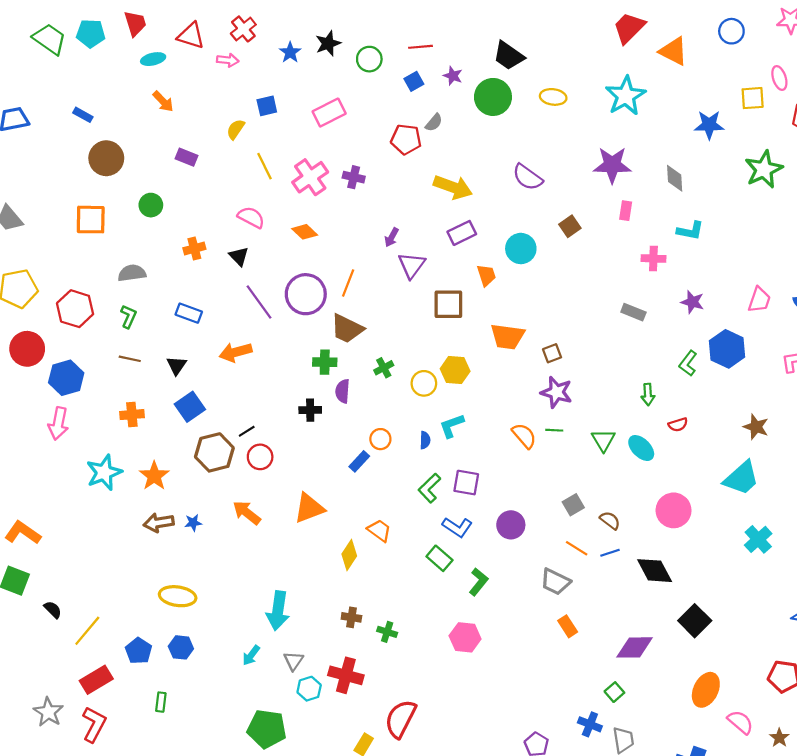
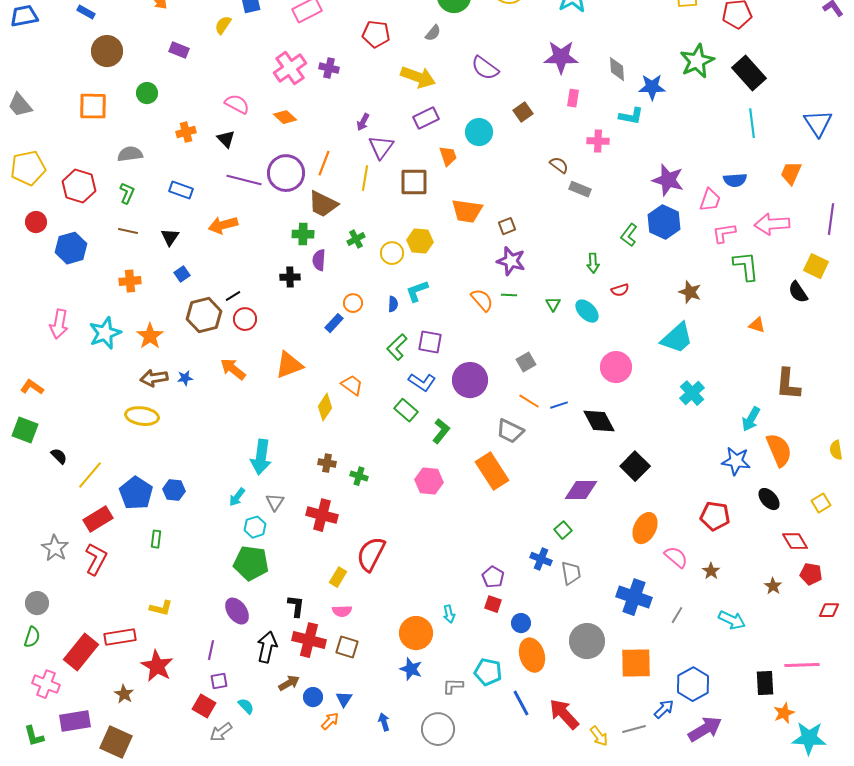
gray semicircle: (434, 123) -> (433, 33), moved
blue star: (709, 125) -> (652, 87), moved
yellow line: (265, 166) -> (365, 178), moved, turned 35
pink trapezoid: (759, 300) -> (710, 200), moved
purple line: (259, 302) -> (244, 180), turned -40
purple star: (692, 302) -> (668, 180), moved, size x1.5
red circle: (27, 349) -> (36, 222), size x0.7
blue square: (190, 407) -> (182, 274), size x0.6
pink arrow: (58, 423) -> (59, 324), moved
green triangle: (603, 440) -> (553, 304), size x0.7
brown semicircle: (610, 520) -> (559, 165), moved
purple circle: (511, 525) -> (470, 380), size x1.4
orange L-shape: (23, 533) -> (32, 387), size x0.7
yellow ellipse: (178, 596) -> (142, 416), moved
orange rectangle: (568, 626) -> (492, 471), moved, size x1.8
blue pentagon: (139, 651) -> (136, 493), size x1.4
cyan hexagon: (309, 689) -> (255, 527), moved

